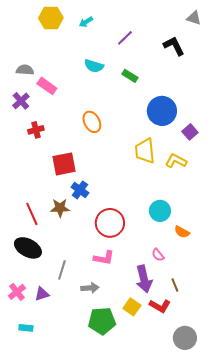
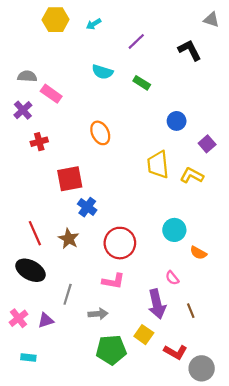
blue circle: (162, 111) -> (177, 121), size x0.6
brown star: (60, 208) -> (69, 239), moved, turned 30
red L-shape: (160, 306) -> (175, 352), moved

